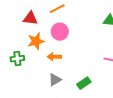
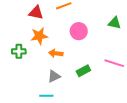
pink circle: (60, 32) -> (79, 31), moved
green rectangle: (84, 83) -> (83, 71), moved

